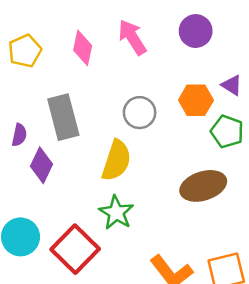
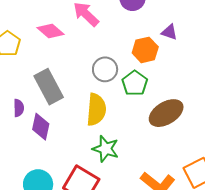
pink diamond: (83, 48) -> (51, 31), turned -48
green pentagon: (227, 132) -> (135, 83), moved, turned 30

